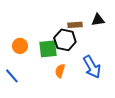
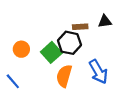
green square: (48, 49) -> (51, 52), turned -36
orange semicircle: (60, 71) -> (64, 76), size x1.5

